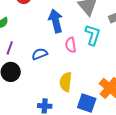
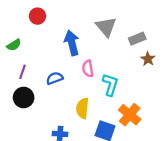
cyan L-shape: (93, 35) -> (110, 85), moved

